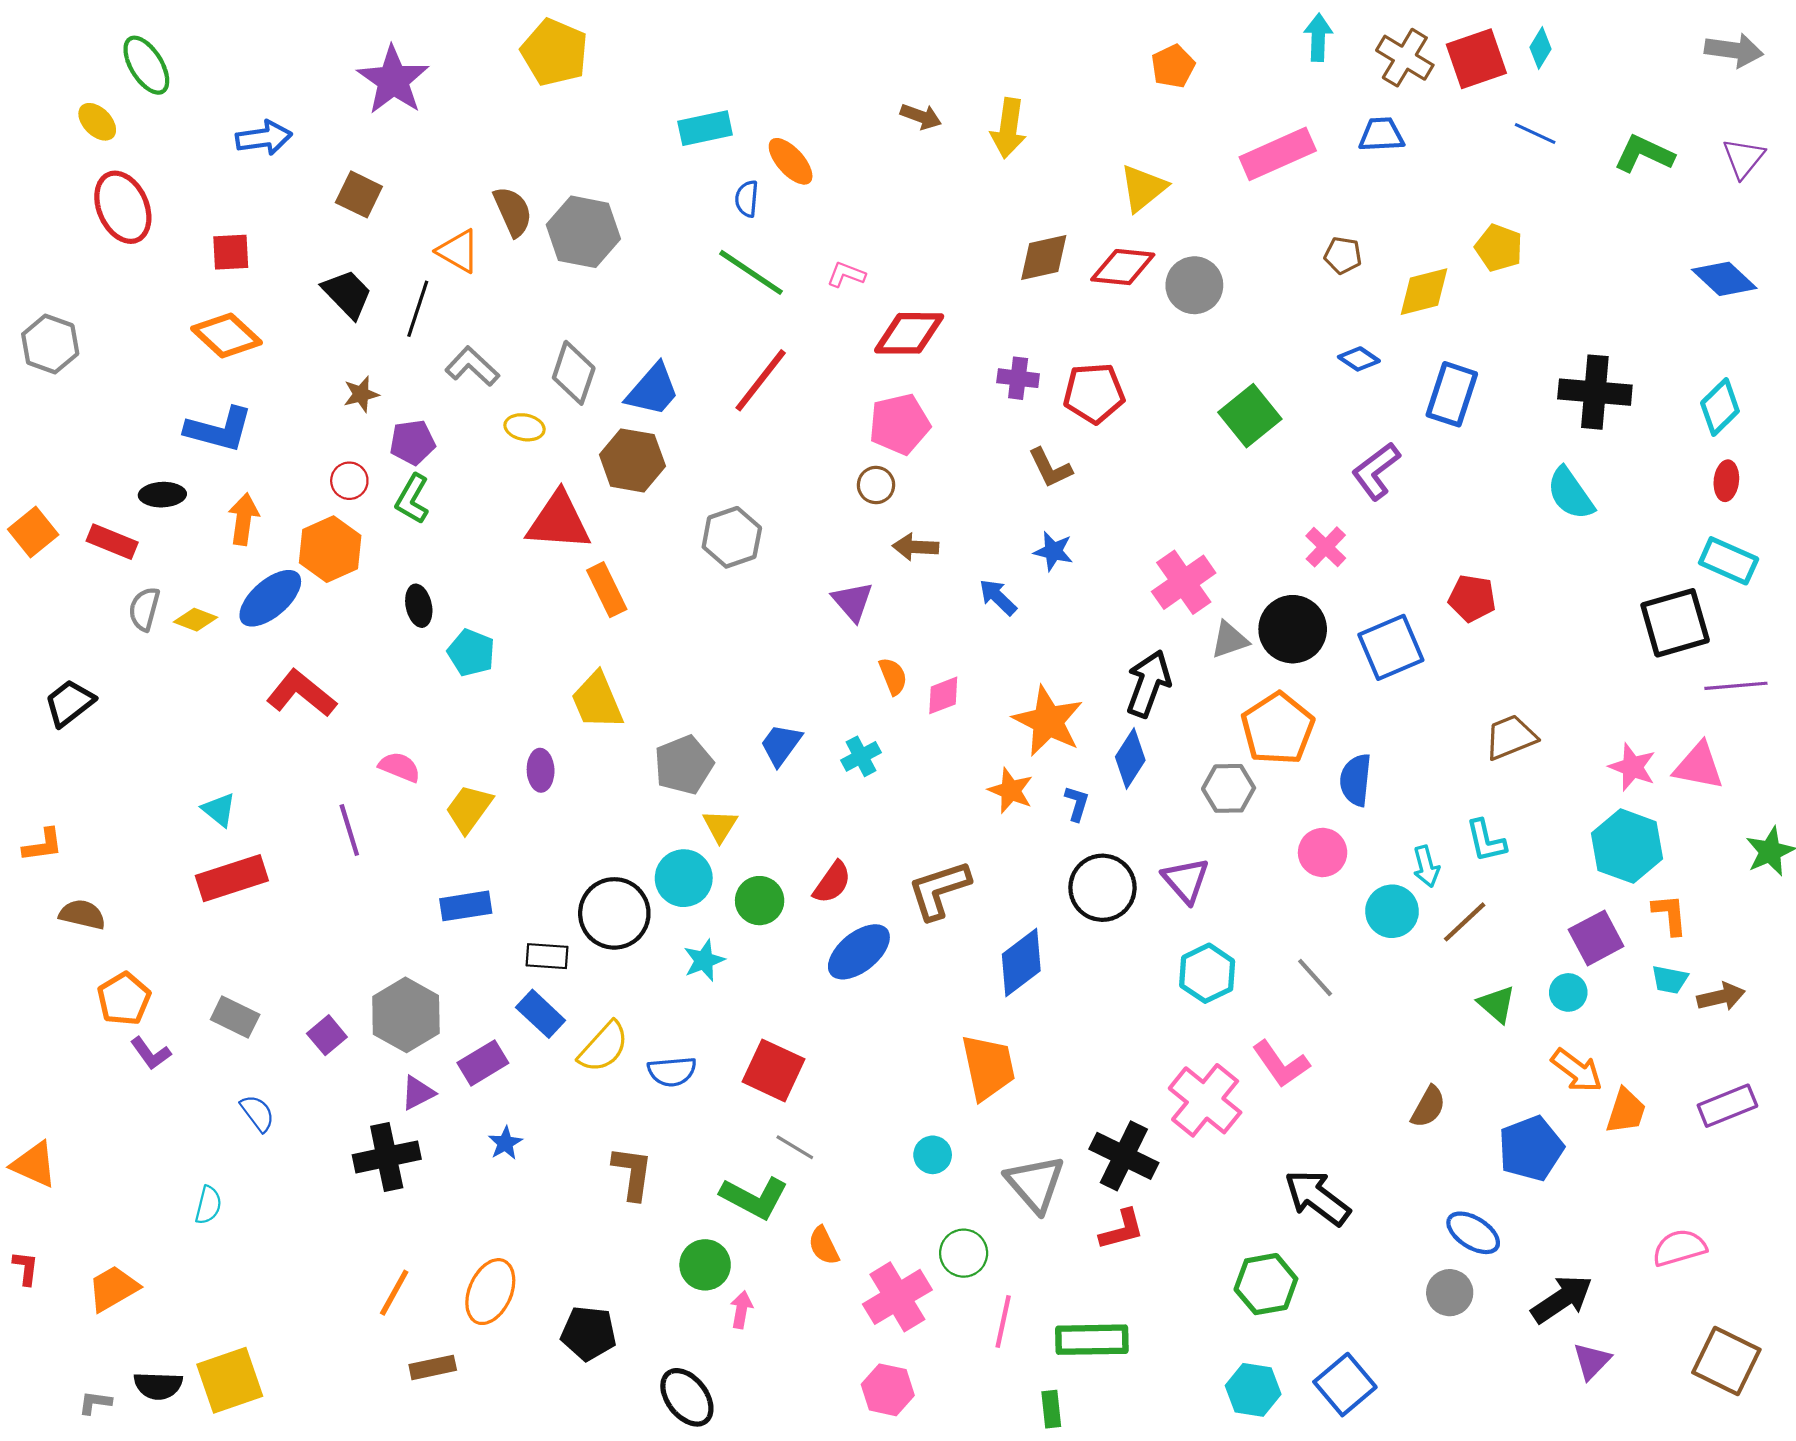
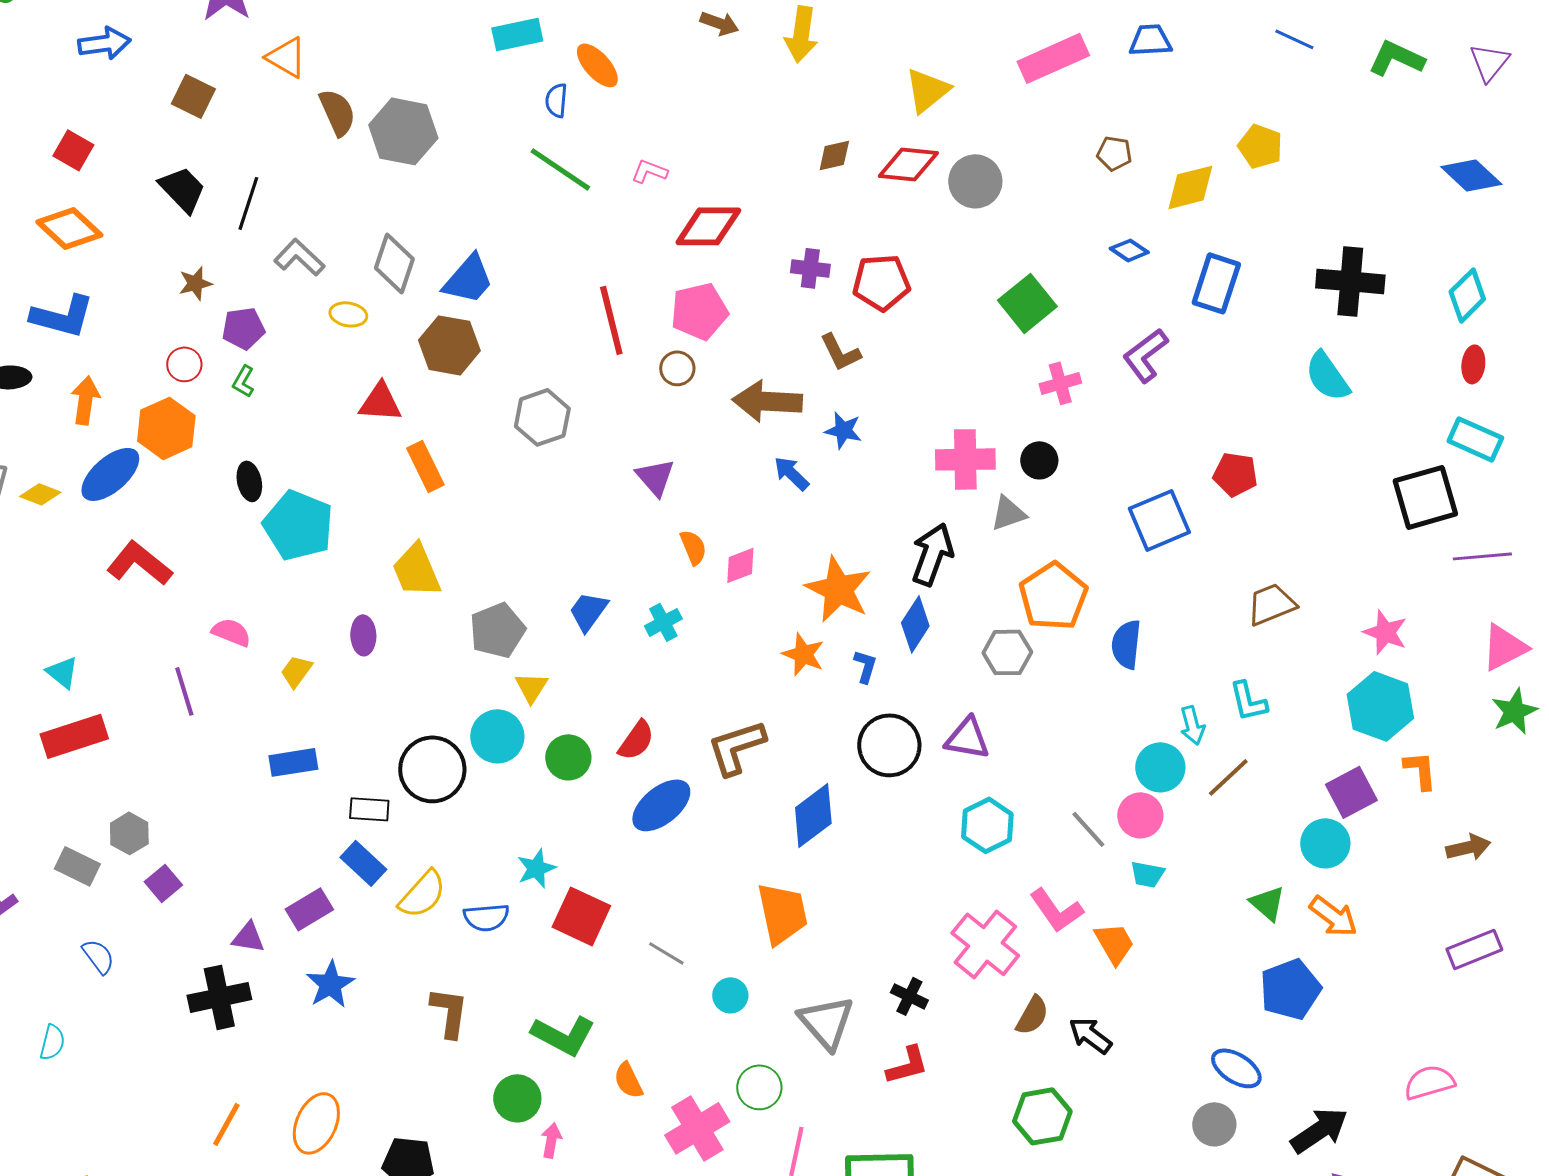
orange triangle: (458, 251) -> (286, 57), moved
red square: (231, 252) -> (73, 150), turned 33
brown diamond: (1044, 257) -> (834, 155), size x0.7
red line: (761, 380) -> (611, 320), moved, turned -52
green L-shape: (412, 499) -> (243, 381), size x0.7
red triangle: (559, 521) -> (380, 402), size x0.7
brown arrow: (916, 547) -> (767, 401), moved, size x1.6
pink cross: (1326, 547) -> (1060, 383), moved, turned 30
pink cross: (1184, 582) -> (965, 459), turned 34
black circle: (1293, 629) -> (1039, 460), moved, size x0.6
cyan pentagon: (471, 653) -> (298, 525), size x1.6
pink triangle: (1699, 766) -> (1504, 647), moved, turned -38
yellow trapezoid: (469, 809) -> (296, 671), size x0.7
pink circle: (1323, 852) -> (1140, 815), moved
purple triangle: (1186, 880) -> (967, 738), turned -39
cyan star: (704, 960) -> (536, 868), moved
cyan trapezoid: (1670, 980) -> (1147, 874), moved
cyan circle: (1568, 992) -> (1325, 843), size x1.4
green triangle: (1497, 1004) -> (1267, 903), moved
gray hexagon: (406, 1015) -> (129, 833), moved, size x0.6
purple triangle: (418, 1093) -> (248, 937), turned 36
brown semicircle: (1428, 1107) -> (1032, 1015), moved
orange trapezoid: (1626, 1111) -> (1114, 943), moved, turned -48
blue star: (505, 1143) -> (330, 984), size x1.5
gray line: (795, 1147) -> (666, 953), moved
black cross: (1124, 1156) -> (909, 996), size x0.6
black arrow: (1317, 1198) -> (1090, 1035), size x0.7

